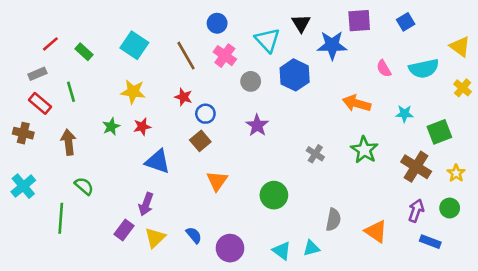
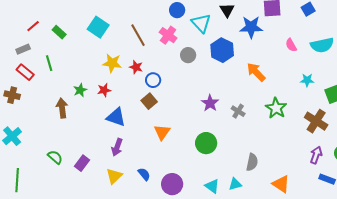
blue circle: (217, 23) -> (177, 10), moved
yellow star: (133, 92) -> (112, 63), moved
orange arrow: (357, 103) -> (256, 72), moved, turned 30
purple star: (257, 125) -> (210, 103), moved
brown arrow: (68, 142) -> (62, 108), moved
green semicircle: (84, 186) -> (55, 157), moved
purple arrow: (146, 204) -> (117, 147), moved
green line: (61, 218) -> (17, 180), moved
purple rectangle: (124, 230) -> (82, 163), moved
orange triangle: (376, 231) -> (281, 184), moved

